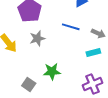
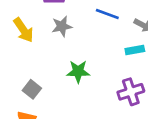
gray square: (29, 84) -> (32, 89), moved

